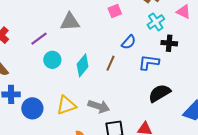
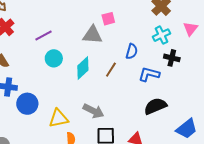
pink square: (115, 11) -> (108, 19), moved
pink triangle: (184, 12) -> (190, 29), turned 35
gray triangle: (70, 22) -> (92, 35), moved
blue semicircle: (129, 42) -> (132, 51), turned -35
yellow triangle: (66, 105) -> (59, 118), moved

